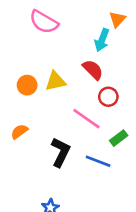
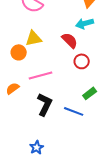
cyan arrow: (102, 40) -> (85, 23), moved, turned 54
yellow triangle: (55, 81) -> (34, 38), moved
pink line: (86, 119) -> (41, 75), moved, turned -50

